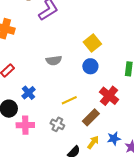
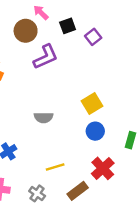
blue circle: (90, 66) -> (95, 131), moved

